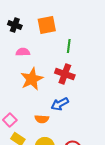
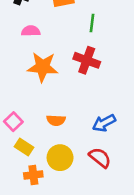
orange star: (32, 79) -> (43, 67), turned 30
blue arrow: (60, 104) -> (104, 123), moved

